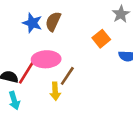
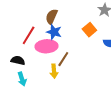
blue star: (32, 23) -> (54, 32), moved
red line: (27, 72) -> (29, 35), moved

